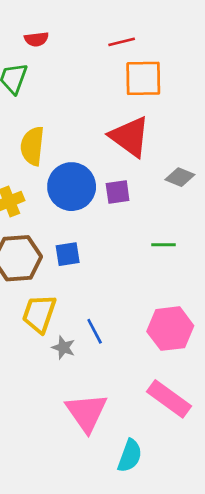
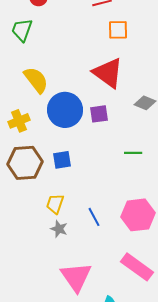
orange square: (143, 78) -> (118, 30), size x0.7
yellow semicircle: (32, 146) -> (36, 80), turned 136
yellow trapezoid: (39, 314) -> (55, 204), moved, size x0.7
blue line: (95, 331) -> (94, 217), moved

